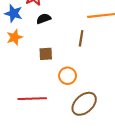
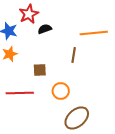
black semicircle: (44, 19) -> (45, 29), moved
red line: (32, 99) -> (20, 93), moved

